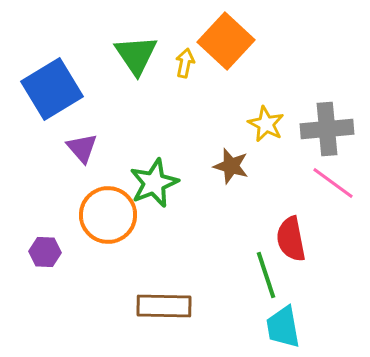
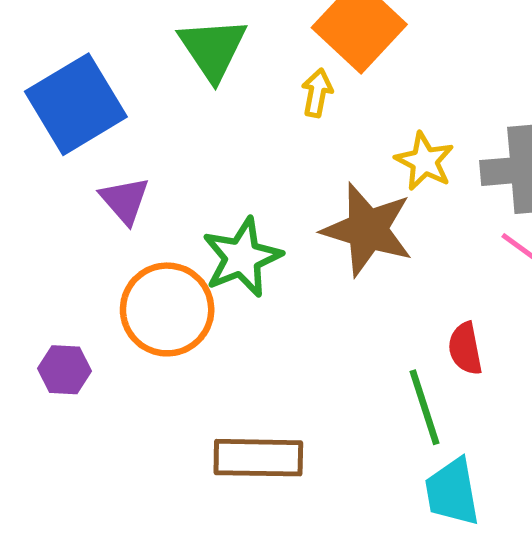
yellow arrow: (185, 63) -> (317, 93), moved
brown star: (231, 166) -> (367, 230), size x1.6
red semicircle: (291, 239) -> (465, 349), size x0.7

